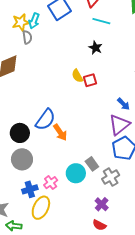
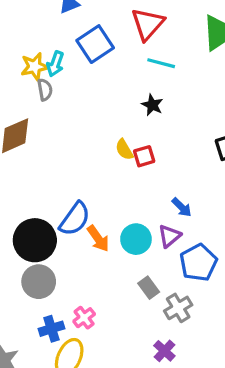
blue arrow: (124, 104) -> (182, 207), moved
purple triangle: (119, 125) -> (169, 236), moved, size x0.7
black circle: (20, 133) -> (35, 240), size x1.4
cyan circle: (76, 173) -> (136, 239), moved

